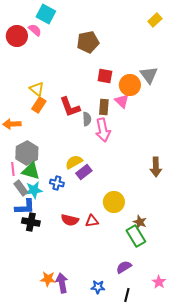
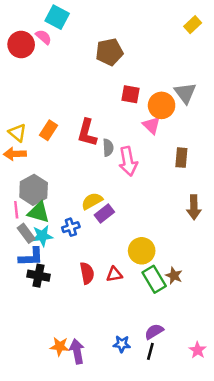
yellow triangle: (37, 89) -> (17, 133), moved
red L-shape: (70, 107) -> (87, 133), turned 35
brown rectangle: (104, 107) -> (181, 158), moved
blue cross: (57, 183) -> (71, 227), turned -32
red semicircle: (70, 220) -> (87, 273), turned -114
green rectangle: (136, 236) -> (154, 279), moved
blue star: (98, 287) -> (122, 344), moved
black line: (127, 295) -> (150, 351), moved

